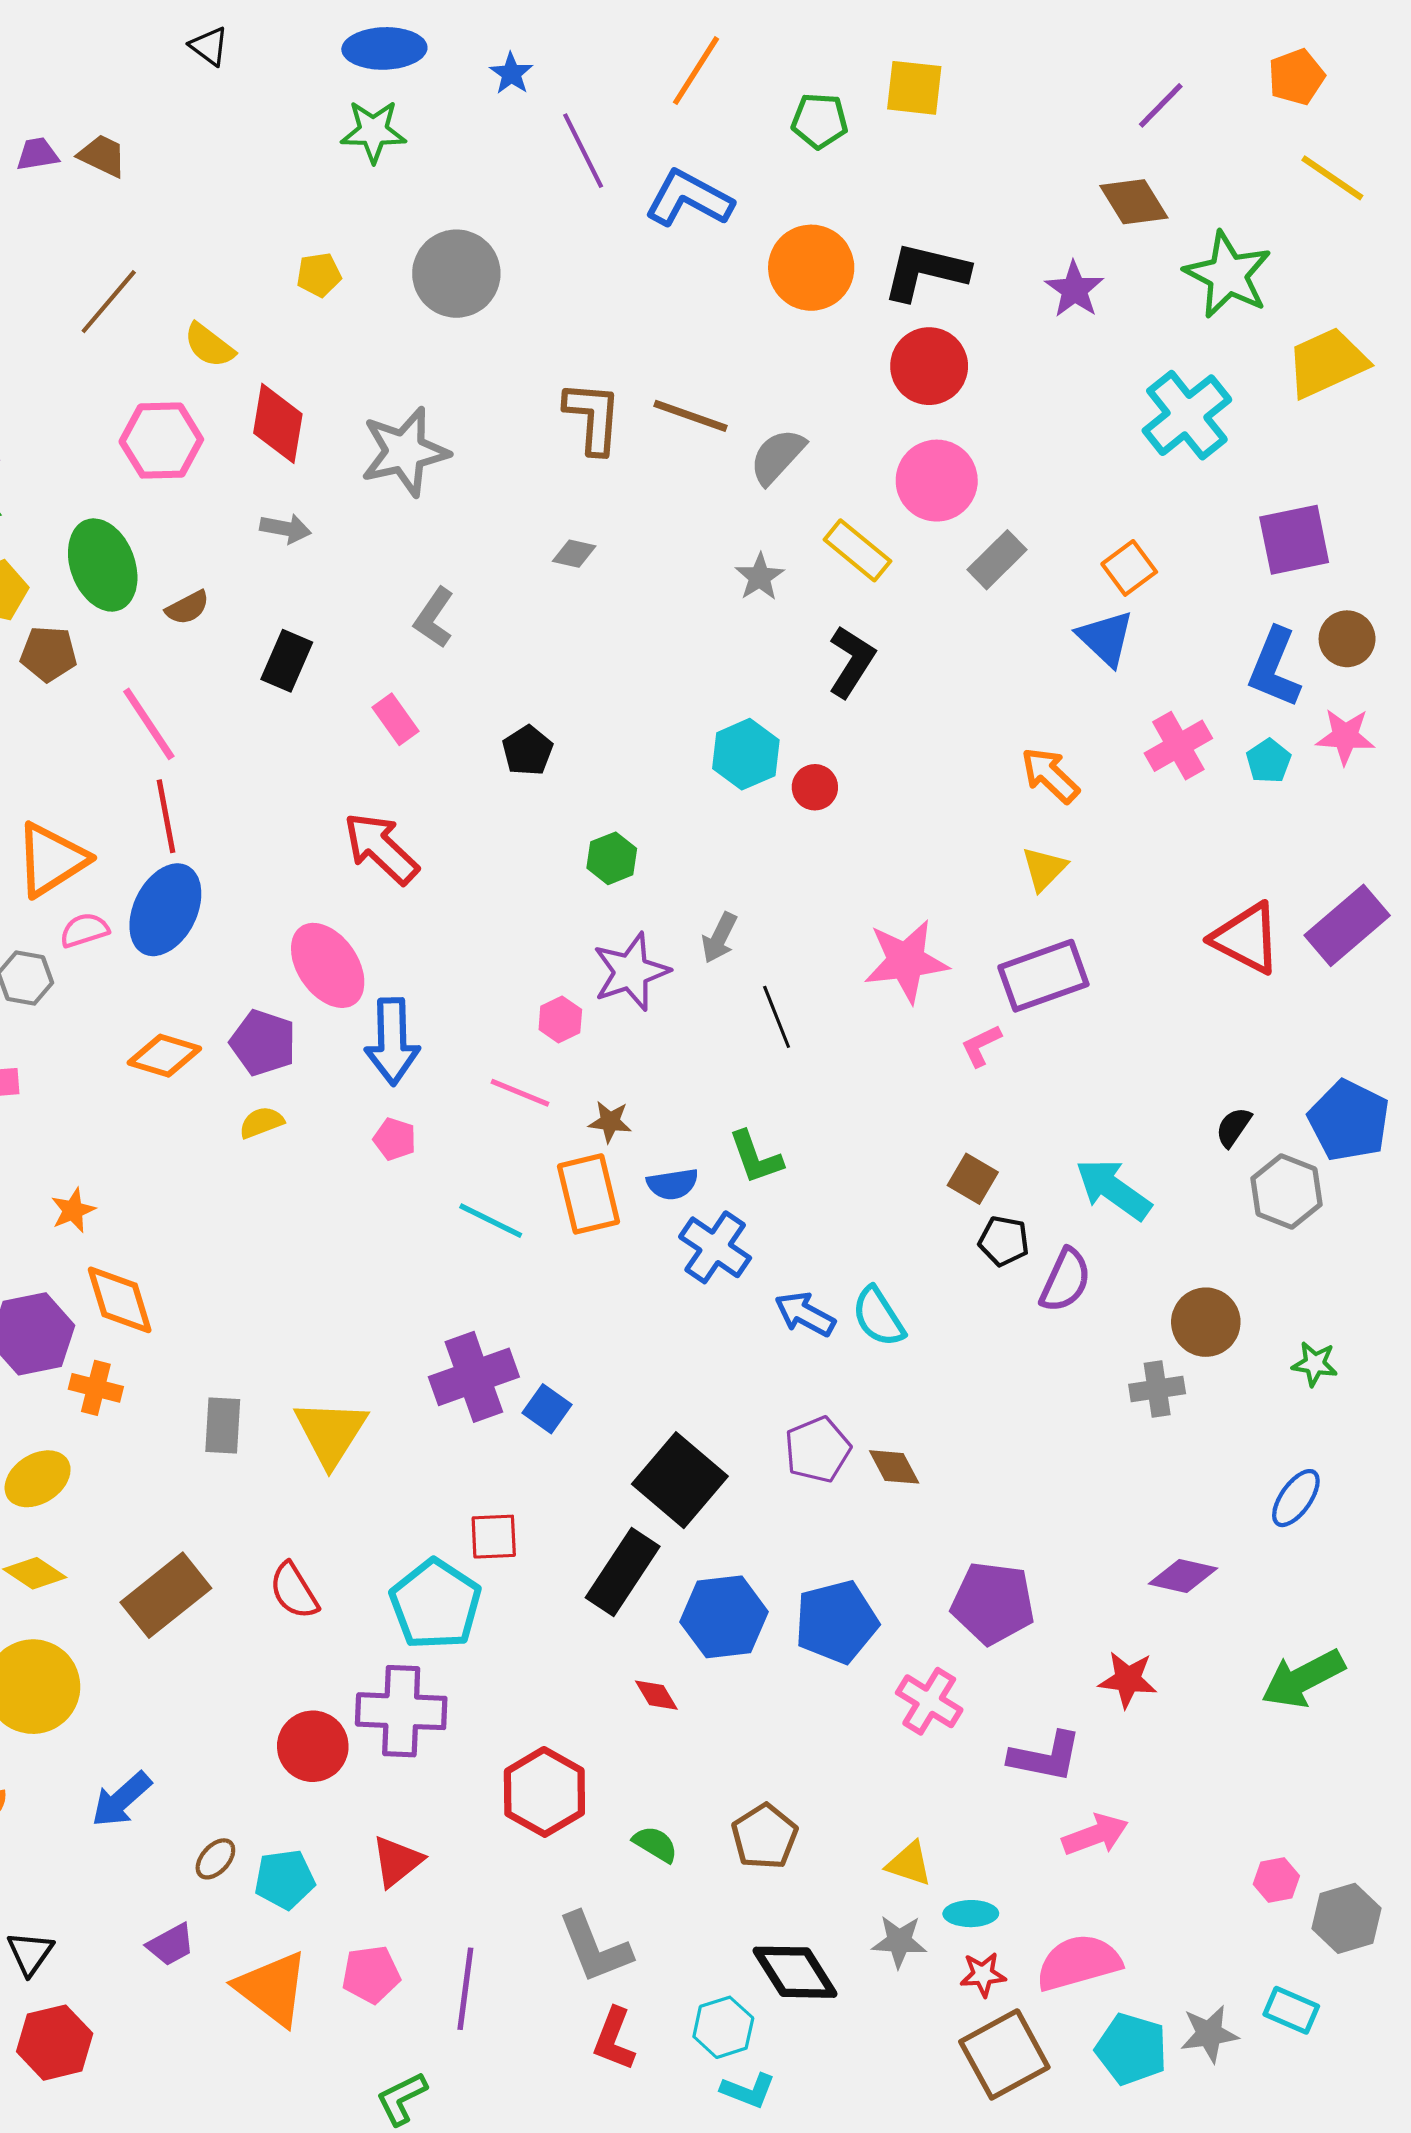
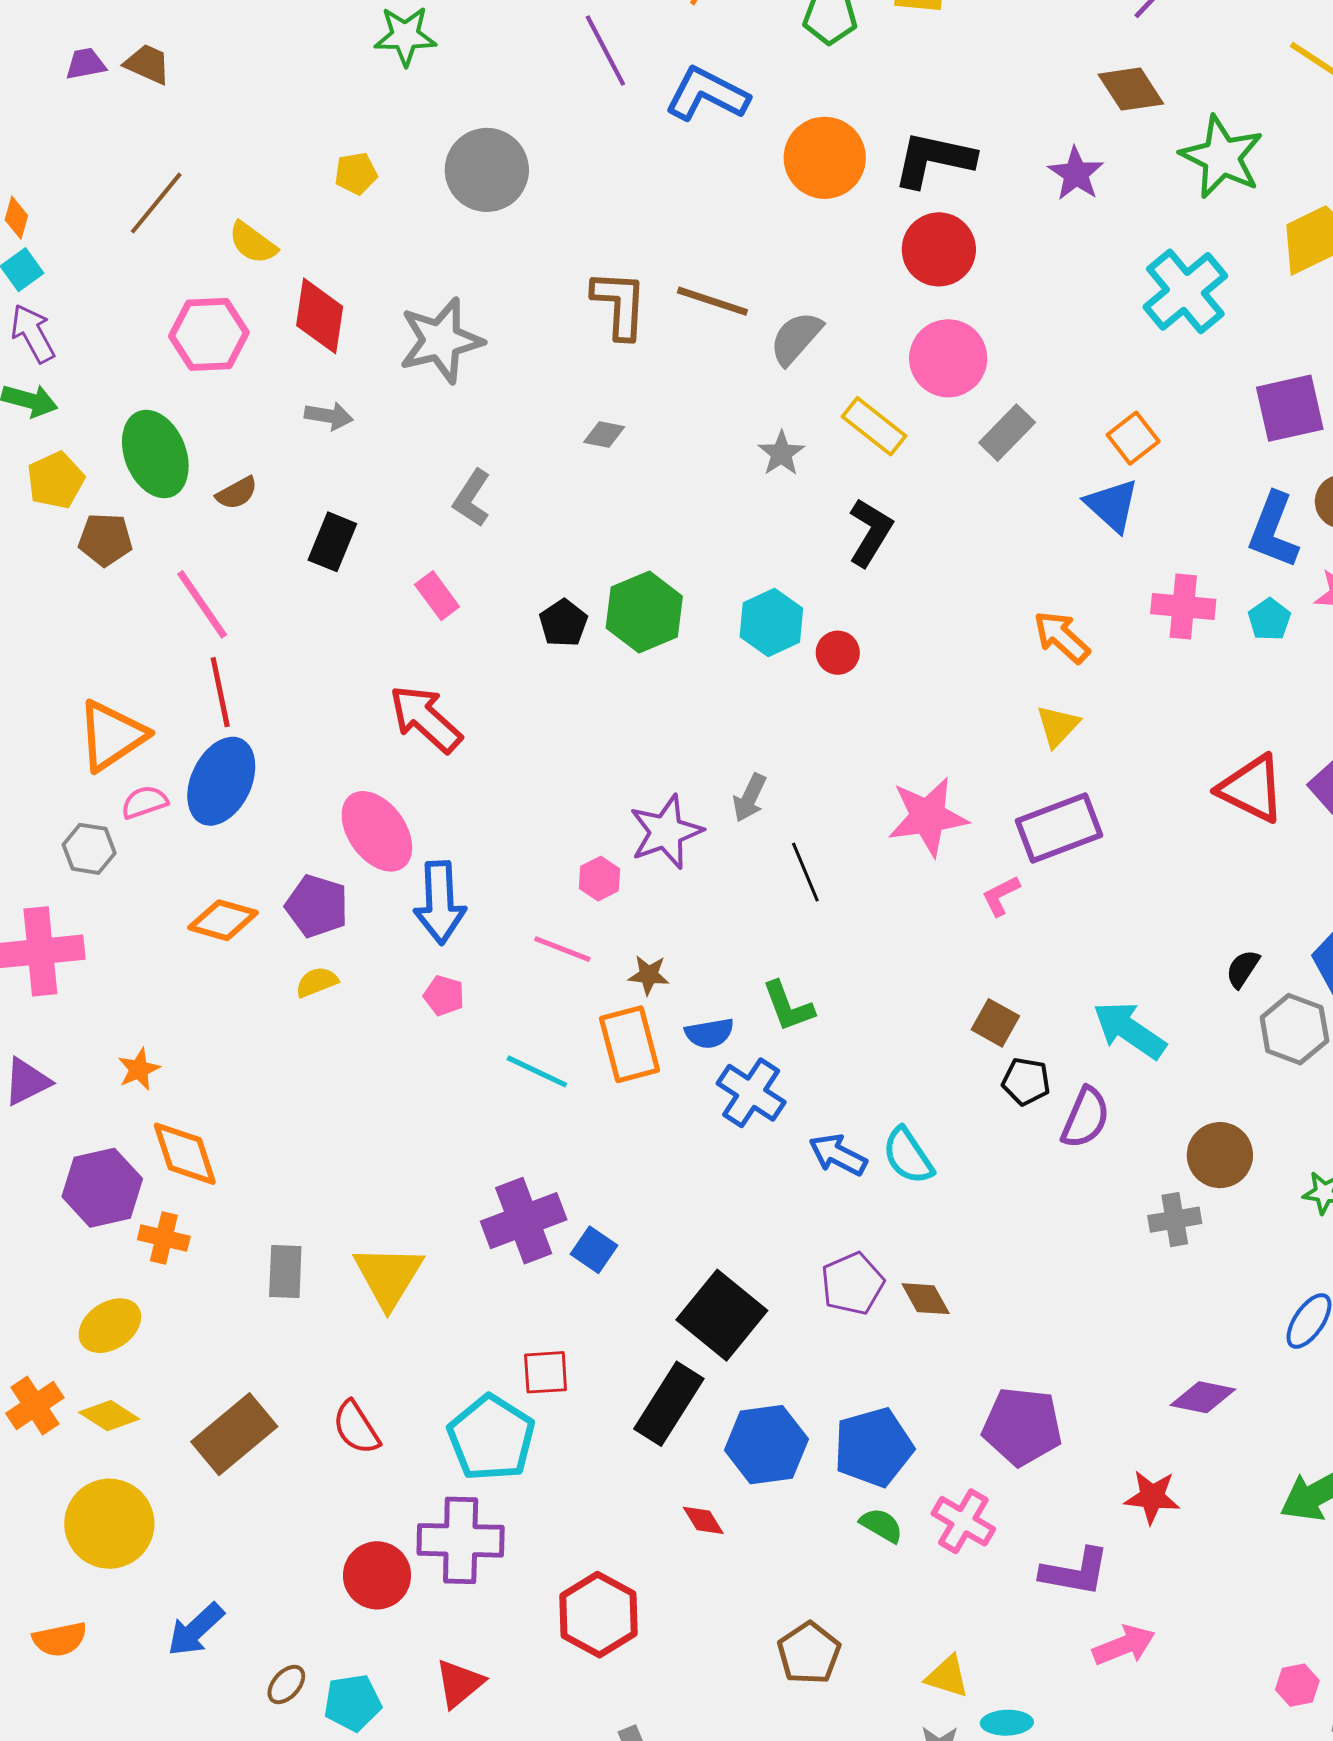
pink cross: (1178, 746) -> (1183, 606), turned 36
green hexagon: (612, 858) -> (644, 612), moved, size x1.6
green semicircle: (655, 1844) -> (881, 1525), moved

